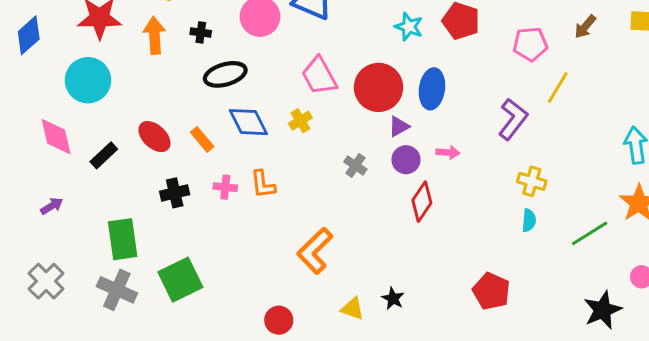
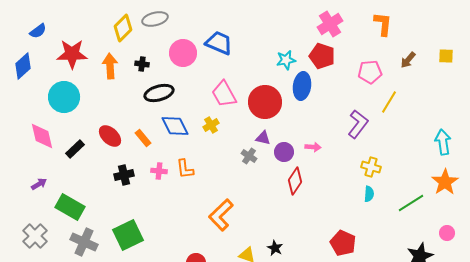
cyan star: (409, 27) -> (286, 60), turned -30
blue ellipse: (432, 89) -> (302, 86), moved
purple triangle: (399, 126) -> (263, 138), moved, turned 42
green rectangle: (123, 239) -> (70, 207), moved, turned -52

